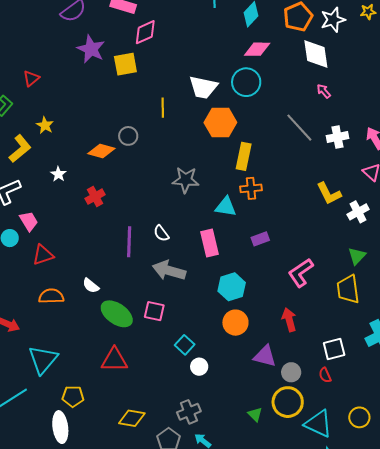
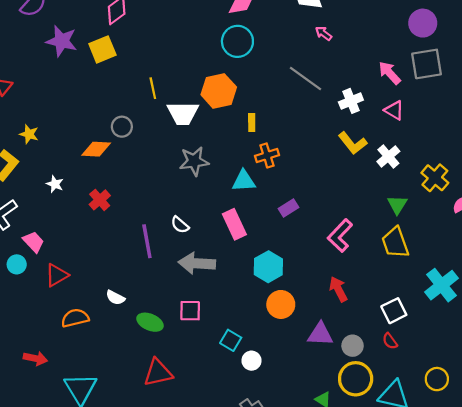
white trapezoid: (203, 87) -> (183, 113), moved
white cross: (337, 137) -> (351, 101), moved
yellow rectangle: (244, 156) -> (252, 122), size x0.6
green ellipse: (117, 314) -> (150, 322), size x0.7

